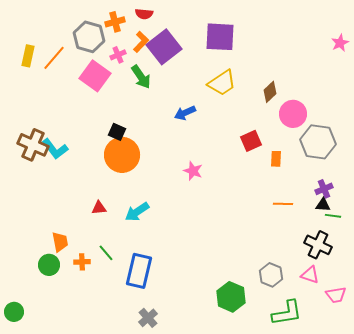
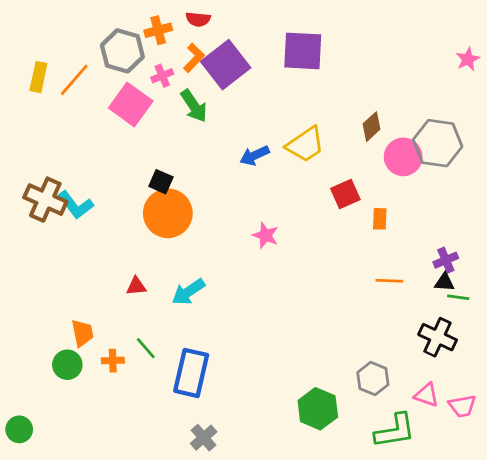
yellow trapezoid: (222, 83) -> (305, 144), moved
gray hexagon: (318, 142) -> (438, 143), moved
pink triangle: (310, 275) -> (427, 395), moved

